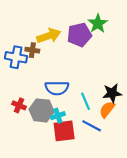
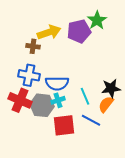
blue cross: (16, 57) -> (29, 75), moved
red cross: (19, 105) -> (20, 100), size x1.6
cyan cross: (58, 116) -> (58, 100), moved

